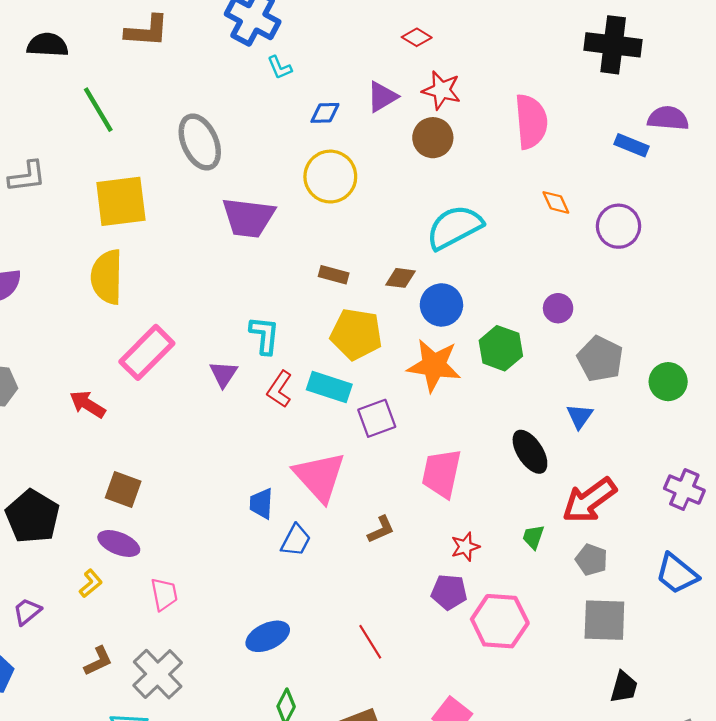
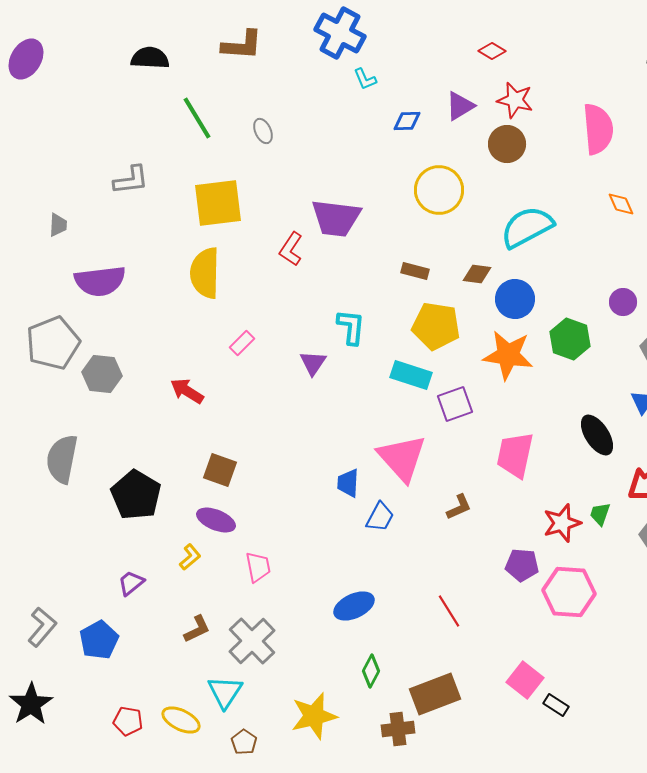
gray ellipse: (200, 142) -> (263, 131), moved, size x0.5
yellow circle: (330, 177) -> (439, 190), moved
pink rectangle: (147, 352) -> (242, 343), size x0.5
red L-shape: (280, 389) -> (291, 249), moved
red star: (465, 547) -> (562, 523), moved, size x1.4

